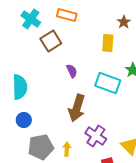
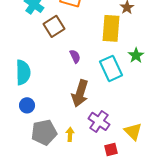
yellow rectangle: (108, 43) -> (111, 28), size x1.5
cyan rectangle: (108, 83) -> (111, 68), turned 45

